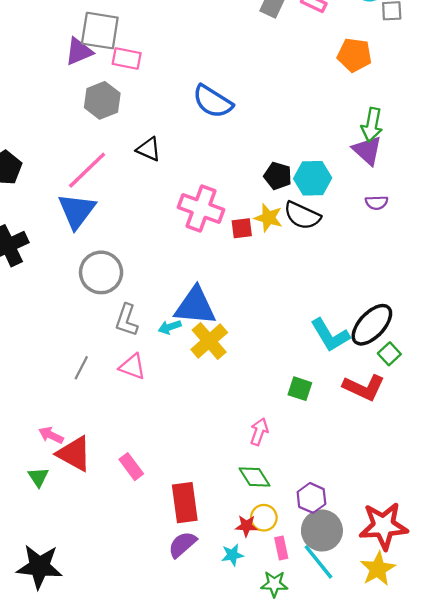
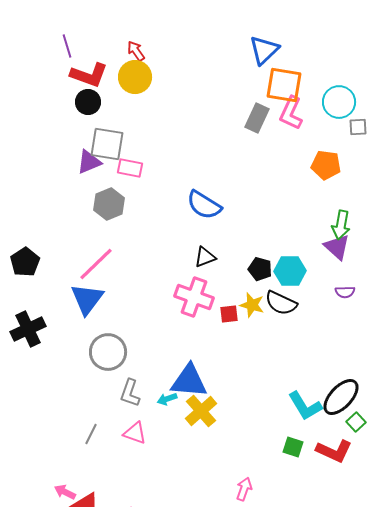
black triangle: (149, 149) -> (205, 257), moved, turned -45
green square: (300, 389) -> (293, 447), moved

